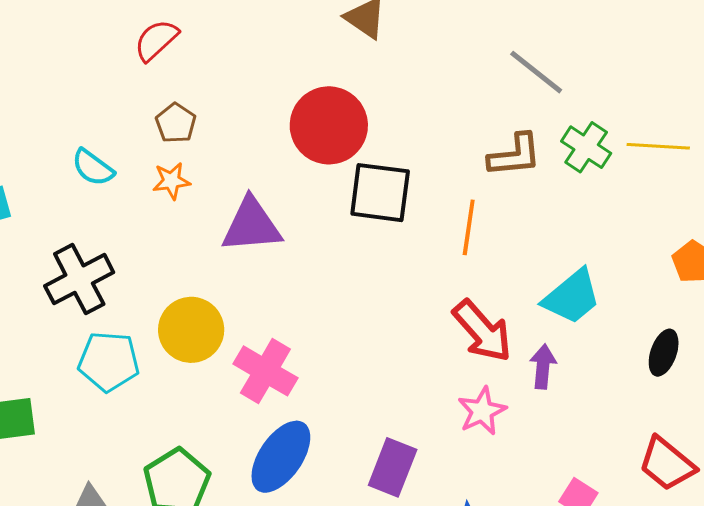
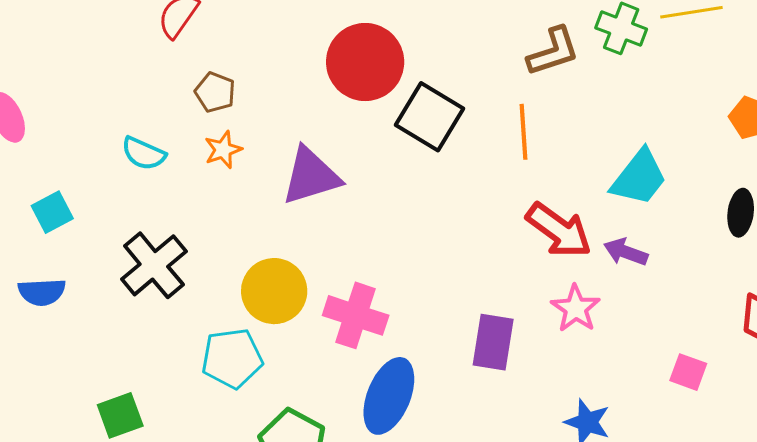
black square: (380, 193) -> (429, 117), turned 36
cyan pentagon: (109, 361) -> (232, 358), moved
purple arrow: (543, 367) -> (626, 252), turned -63
purple rectangle: (393, 467) -> (493, 342), moved

